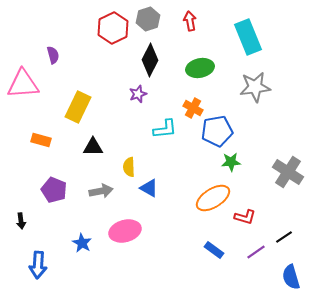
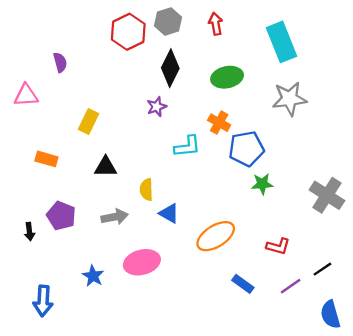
pink triangle: (23, 84) -> (26, 95), size x0.7
yellow rectangle: (78, 107) -> (88, 121), size x0.7
orange ellipse: (213, 198) -> (216, 236), moved
black arrow: (21, 221) -> (29, 232), moved

